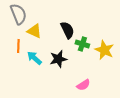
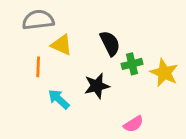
gray semicircle: (18, 14) -> (38, 20), turned -75
green cross: (82, 44) -> (132, 64), turned -32
cyan arrow: (34, 58) -> (59, 99), moved

